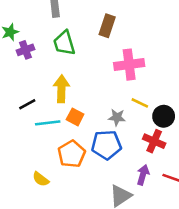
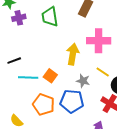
yellow arrow: (61, 89) -> (73, 54), moved
orange pentagon: (72, 154) -> (44, 104), turned -30

